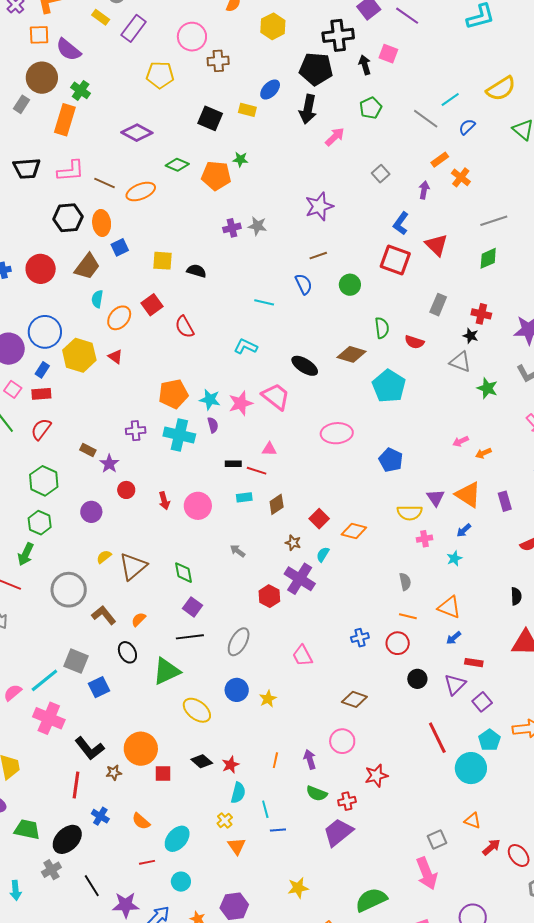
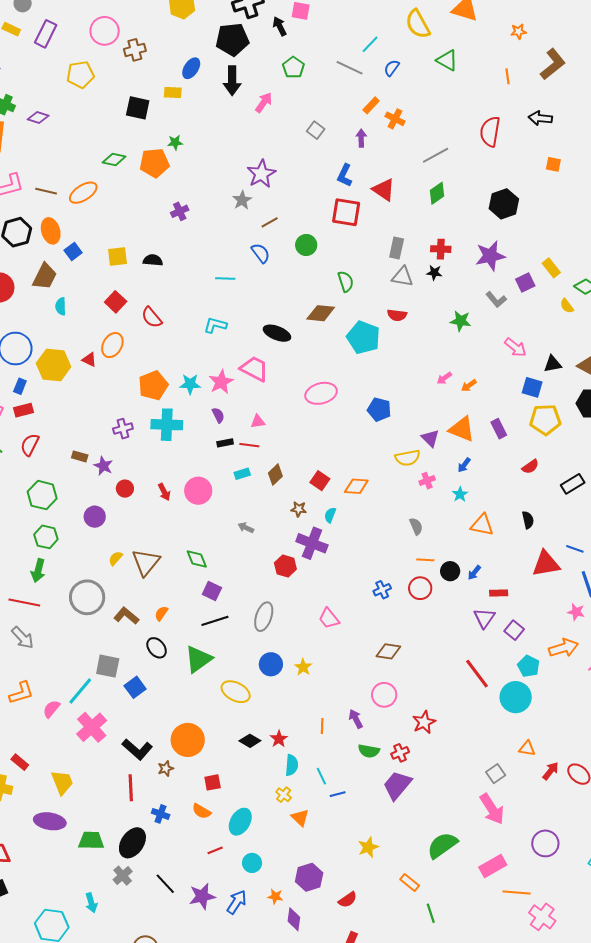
yellow semicircle: (501, 89) -> (418, 24), turned 104
purple diamond: (137, 133) -> (38, 117), moved, size x0.7
gray star: (257, 226) -> (242, 200), moved, turned -30
orange ellipse: (119, 318) -> (112, 345), moved
red semicircle: (414, 342) -> (397, 315), moved
gray triangle: (460, 362) -> (402, 277), moved
purple semicircle: (213, 425) -> (218, 415), moved
orange triangle: (449, 607) -> (482, 525), moved
black circle: (417, 679) -> (450, 571), moved
pink cross: (49, 718) -> (92, 727), turned 36
red square: (163, 774) -> (213, 782), moved

